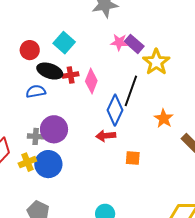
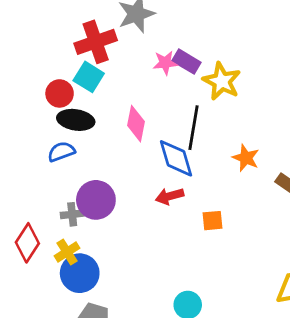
red circle: (30, 50) -> (60, 93), moved
red cross: (71, 75) -> (96, 42), moved, size x1.8
blue diamond: (115, 110) -> (176, 158), turned -32
blue circle: (48, 164) -> (80, 273), moved

